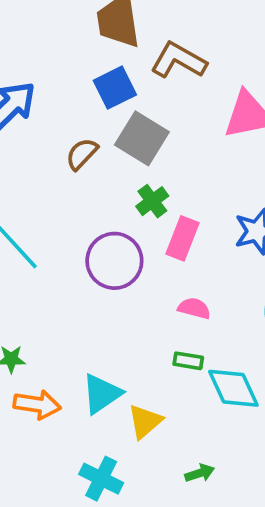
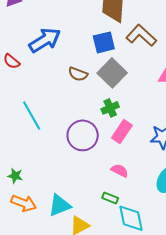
brown semicircle: (82, 154) -> (78, 74), turned -126

